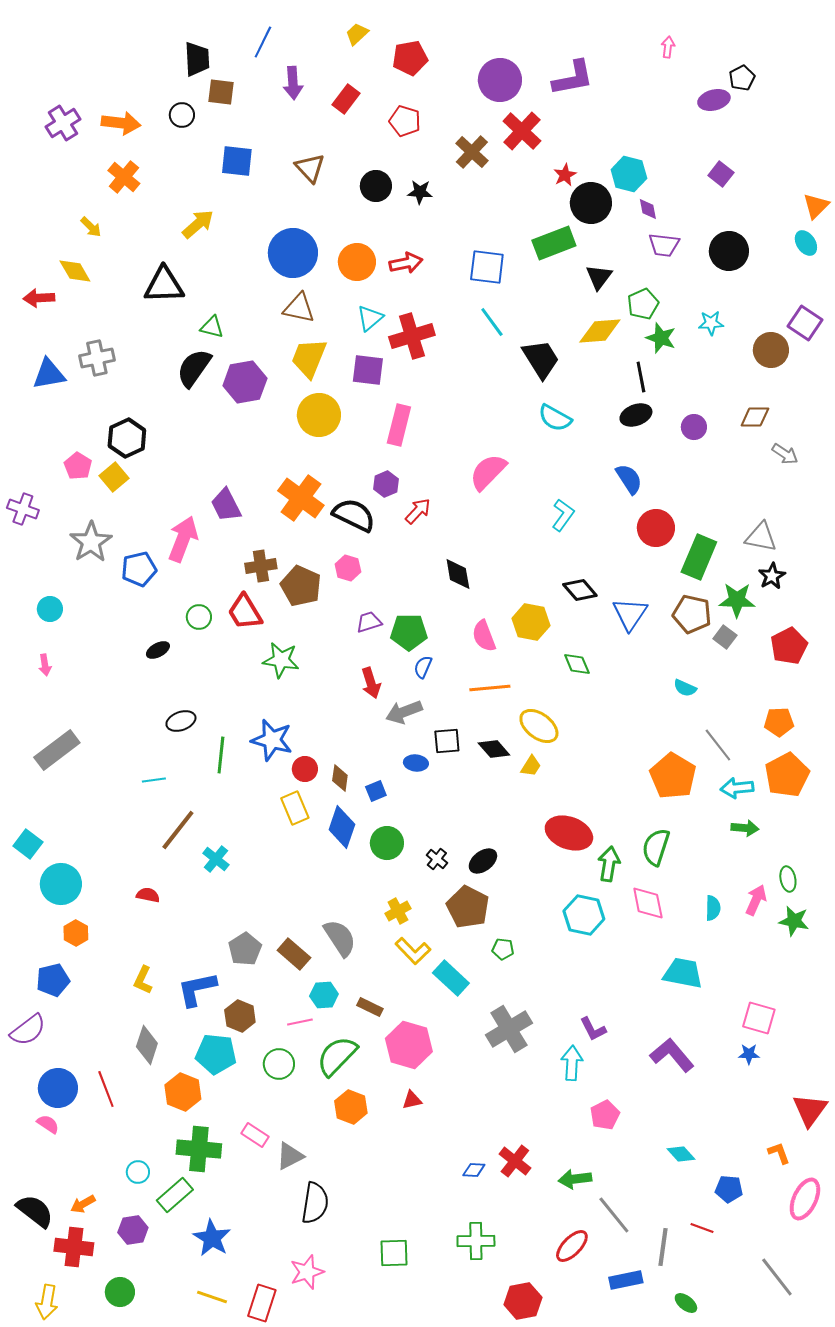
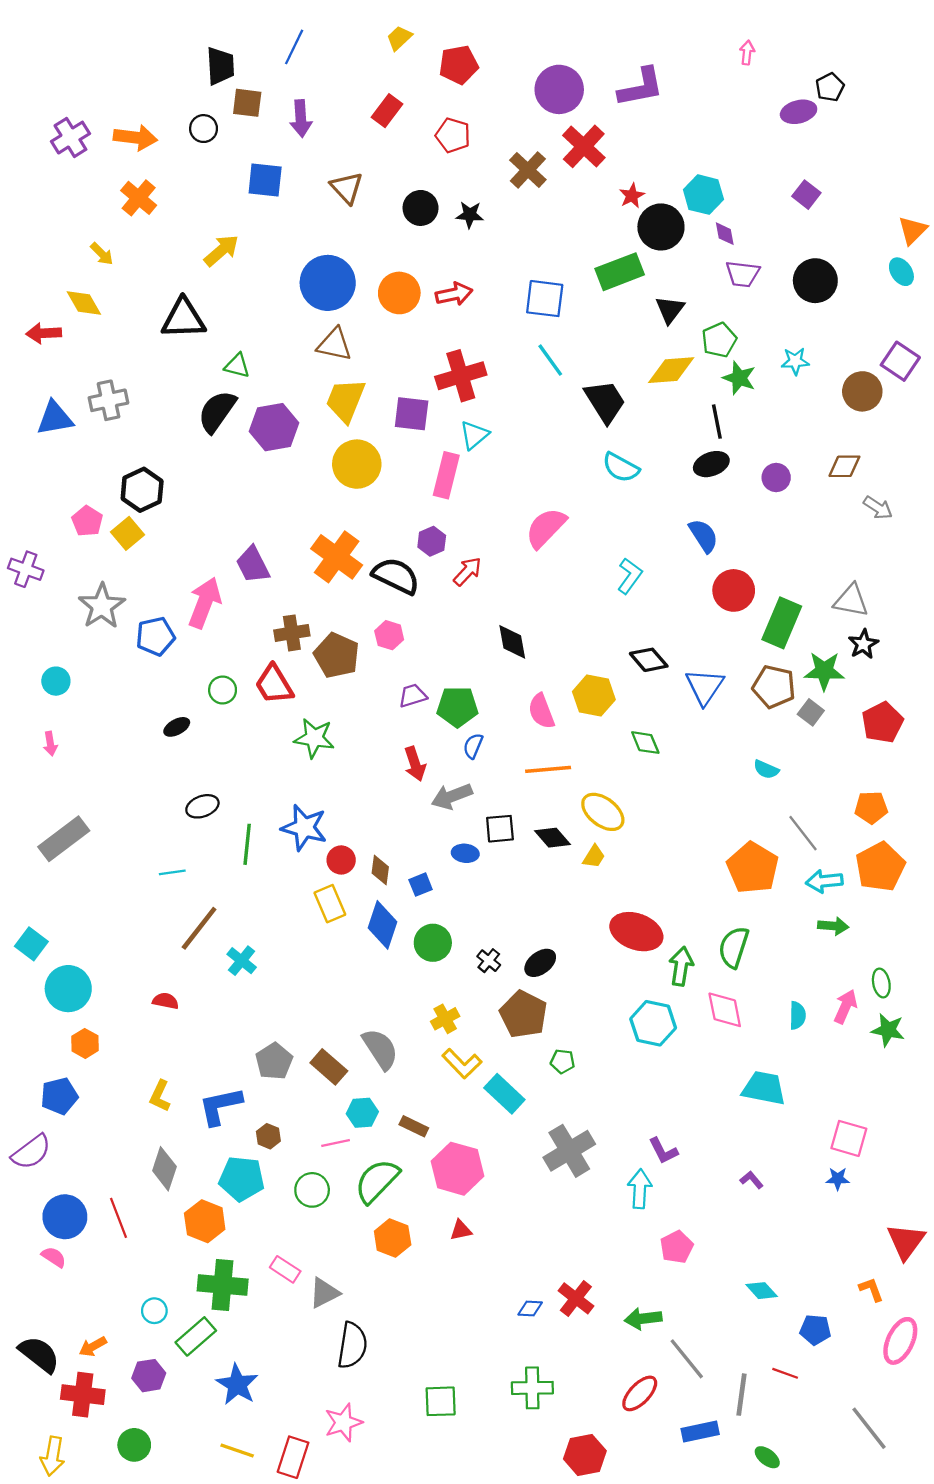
purple arrow: (293, 83) -> (301, 118), moved
cyan triangle: (370, 318) -> (474, 435), moved
brown hexagon: (240, 1016) -> (268, 1136), size x0.7
purple L-shape: (672, 1055) -> (752, 1180), size x0.5

